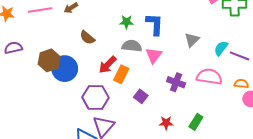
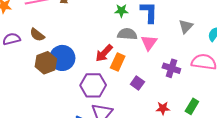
brown semicircle: (87, 38) -> (37, 35), moved
brown hexagon: (49, 60) -> (46, 63), moved

